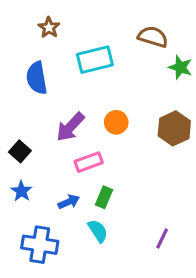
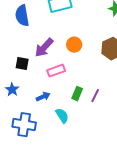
black square: (20, 151) -> (22, 64), moved, turned -32
green rectangle: (104, 197) -> (77, 94), moved
purple line: (162, 239) -> (95, 96), moved

